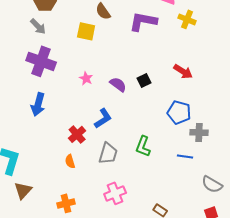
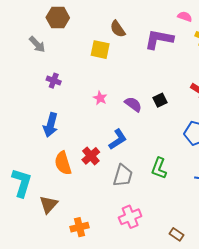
gray arrow: (38, 26) -> (37, 44), moved
purple cross: (41, 61) -> (54, 81), size x0.5
orange semicircle: (70, 161) -> (63, 163), moved, size x1.6
brown triangle: (23, 190) -> (49, 204), moved

